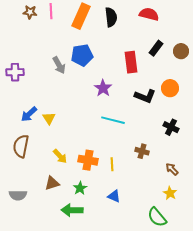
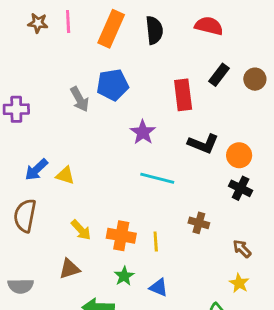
orange circle: (170, 88) -> (239, 155), moved
yellow triangle: (49, 118) -> (65, 175), turned -40
green star: (80, 188) -> (124, 276), moved

